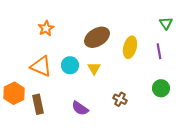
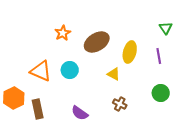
orange star: (46, 28) -> (63, 33), moved
yellow triangle: (94, 68) -> (114, 74), moved, turned -32

